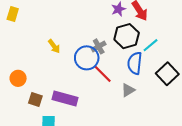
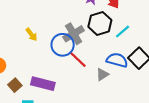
gray cross: (99, 46) -> (74, 34), size x1.5
blue semicircle: (135, 63) -> (117, 60), moved, turned 100
brown square: (35, 99) -> (15, 85), turned 32

